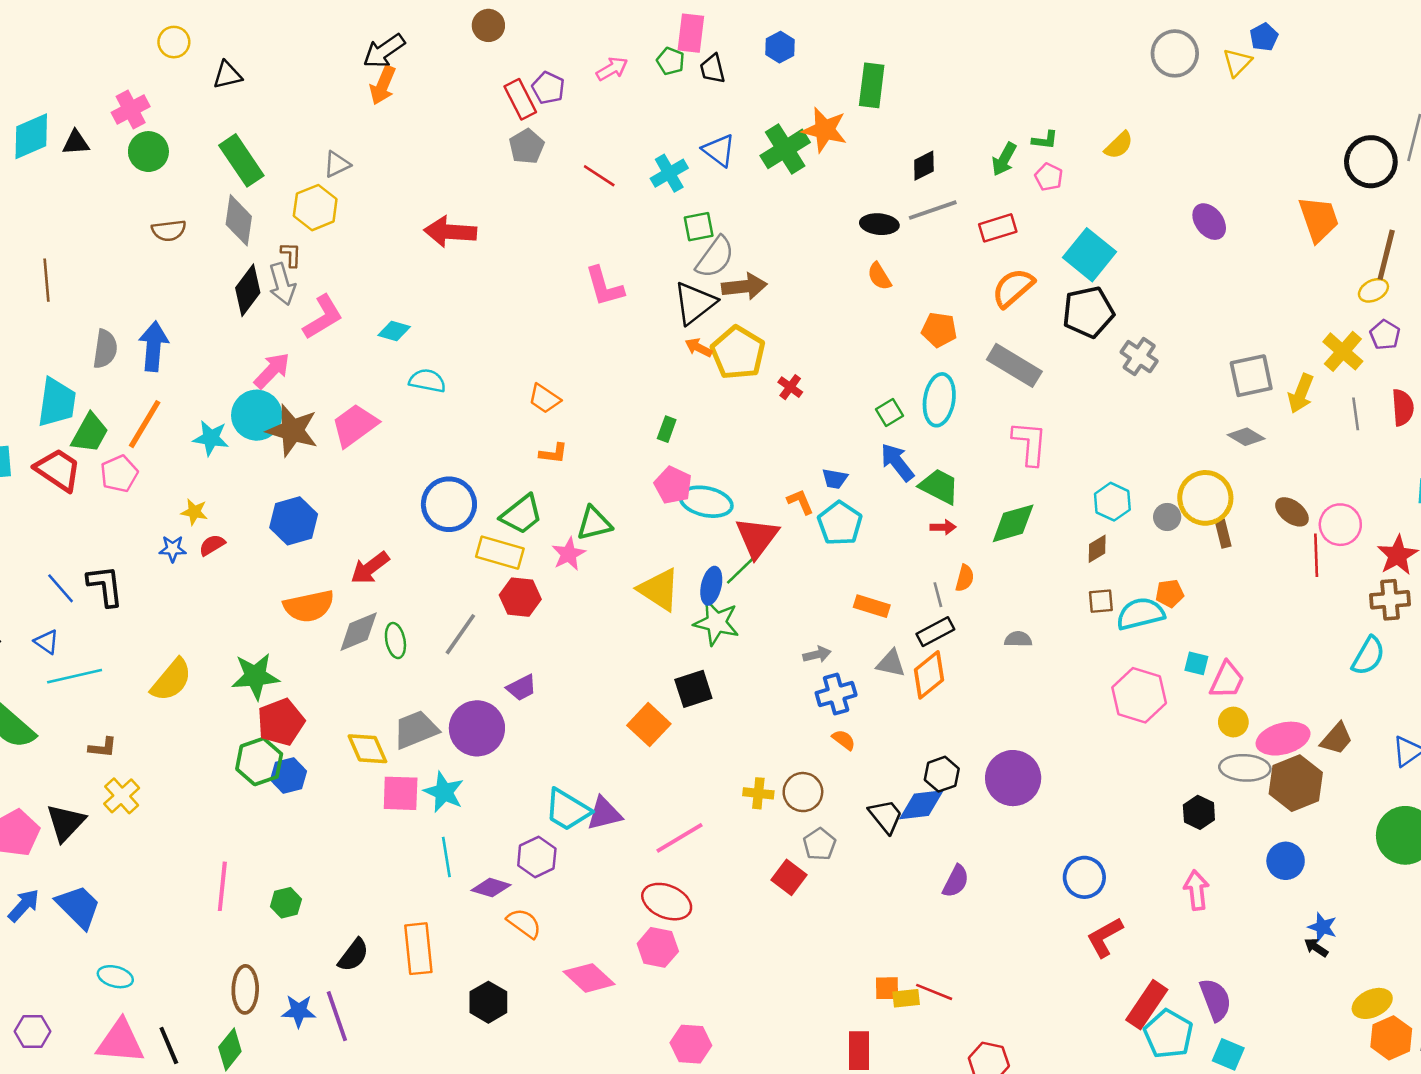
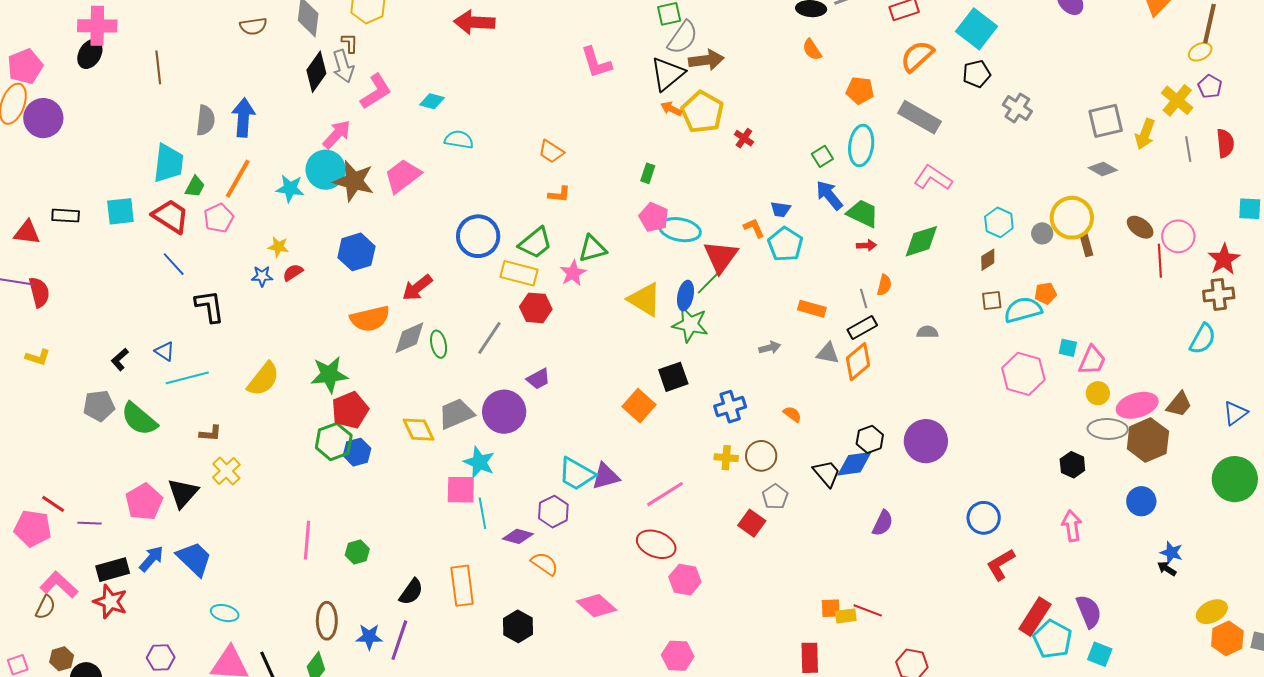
black pentagon: (1088, 312) -> (977, 74), size x0.7
green trapezoid: (90, 433) -> (195, 187), size x0.7
pink L-shape: (1030, 443) -> (933, 178), turned -60
blue line: (61, 588) -> (174, 264), moved
blue cross: (836, 694) -> (730, 407), moved
pink square: (401, 793) -> (461, 490), moved
pink hexagon: (658, 947) -> (685, 580), moved
purple line: (337, 1016) -> (399, 640), turned 39

